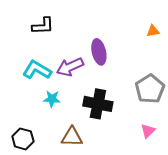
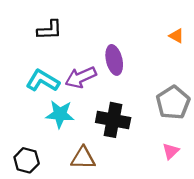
orange triangle: (153, 31) -> (176, 36), turned 40
cyan star: (52, 99) -> (60, 114), size x1.4

